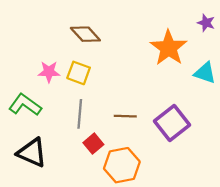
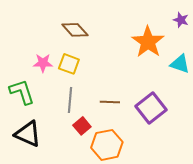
green L-shape: (25, 105) -> (22, 92), turned 36

